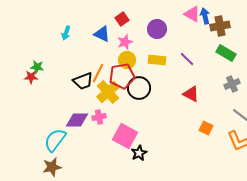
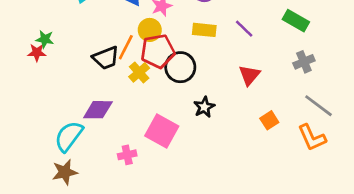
yellow circle: (127, 60) -> (150, 30), moved
yellow cross: (108, 92) -> (139, 72), size x0.7
red triangle: (191, 94) -> (249, 75), turned 42
pink cross: (99, 117) -> (127, 155), moved
orange square: (206, 128) -> (269, 120), turned 32
black star: (139, 153) -> (204, 107), moved

